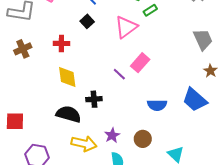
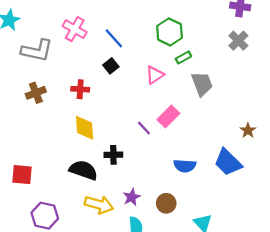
pink triangle: (126, 27) -> (155, 75), size x0.7
gray trapezoid: (203, 39) -> (202, 84), moved

